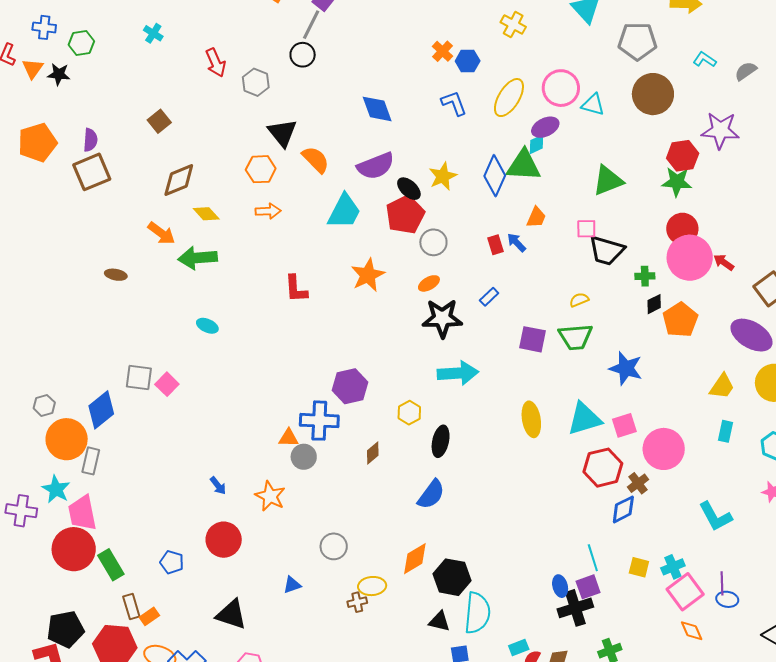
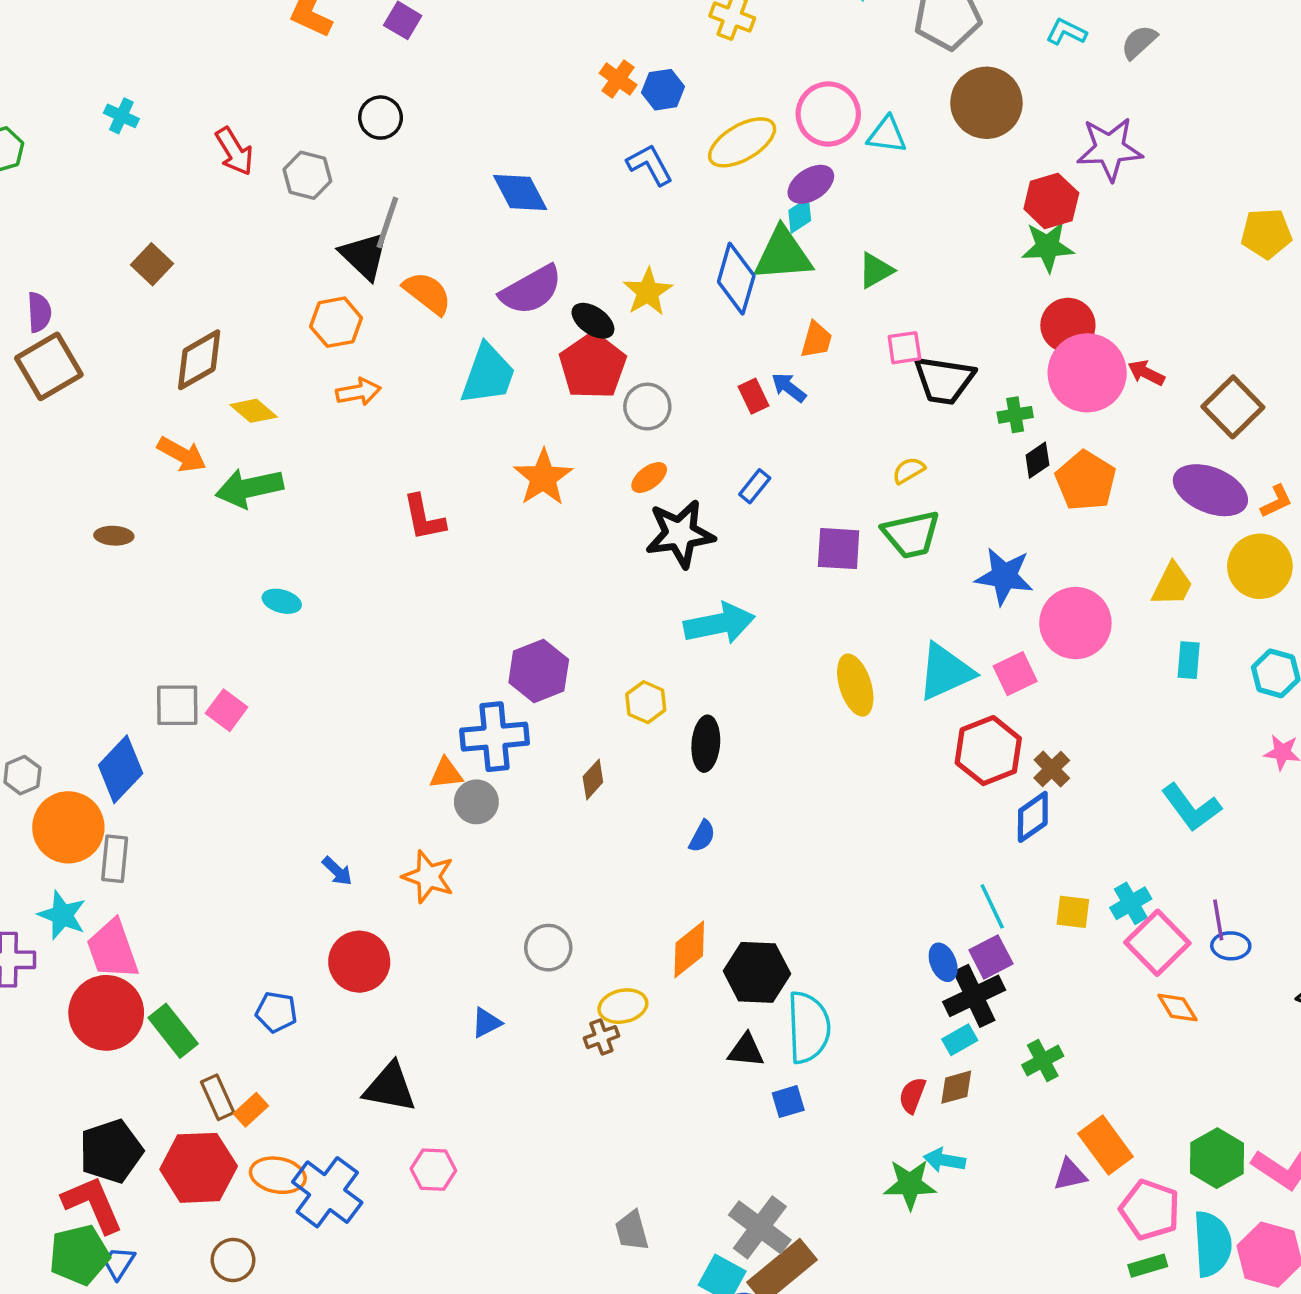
gray line: (311, 25) -> (387, 223), moved
yellow ellipse: (509, 98) -> (742, 142), turned 36
green triangle: (608, 181) -> (876, 270), moved, size x0.7
pink circle: (664, 449) -> (1075, 623), moved
blue semicircle: (431, 494) -> (702, 836), size x0.6
cyan rectangle: (519, 647) -> (960, 1040), moved

